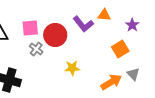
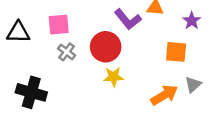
red circle: (55, 35) -> (106, 47), moved
orange square: (120, 49) -> (176, 52), turned 36
gray triangle: (133, 74) -> (193, 85), turned 32

